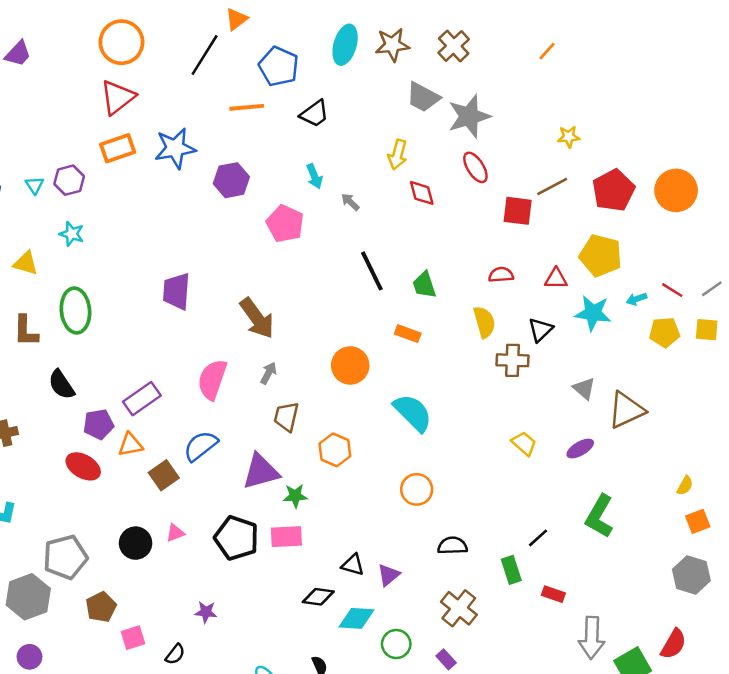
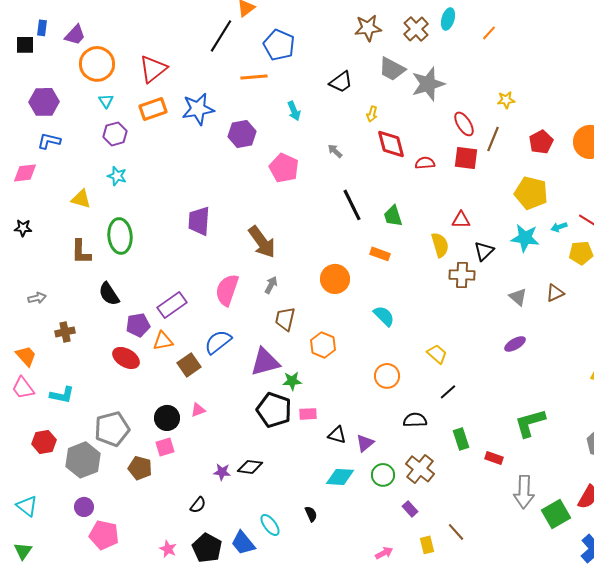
orange circle: (121, 42) -> (97, 64), moved
cyan ellipse: (345, 45) -> (448, 19), moved, size x0.7
black trapezoid: (314, 114) -> (341, 82), moved
yellow arrow: (397, 155) -> (372, 114), size x0.7
red ellipse: (475, 167) -> (464, 124), moved
cyan arrow: (314, 176) -> (294, 111), moved
cyan triangle: (35, 185) -> (106, 101), moved
brown line: (552, 187) -> (493, 139), turned -40
red pentagon: (613, 190) -> (541, 142), size x0.7
red diamond: (422, 193) -> (391, 144), size x1.4
red semicircle: (501, 275) -> (425, 163), moved
red triangle: (556, 279) -> (461, 220), moved
brown triangle: (626, 410) -> (555, 293), moved, size x0.6
cyan semicircle: (413, 413) -> (384, 316), size x0.7
yellow trapezoid: (524, 443) -> (437, 354), moved
green L-shape: (599, 516) -> (530, 423), moved, turned 44
pink rectangle: (286, 537) -> (308, 414), moved, size x0.7
black pentagon: (236, 538) -> (274, 410), moved
black line: (538, 538) -> (448, 392), moved
black diamond: (318, 597) -> (250, 467), moved
brown pentagon: (101, 607) -> (140, 468), turned -30
pink square: (133, 638) -> (165, 447), moved
green circle: (396, 644) -> (383, 475), moved

